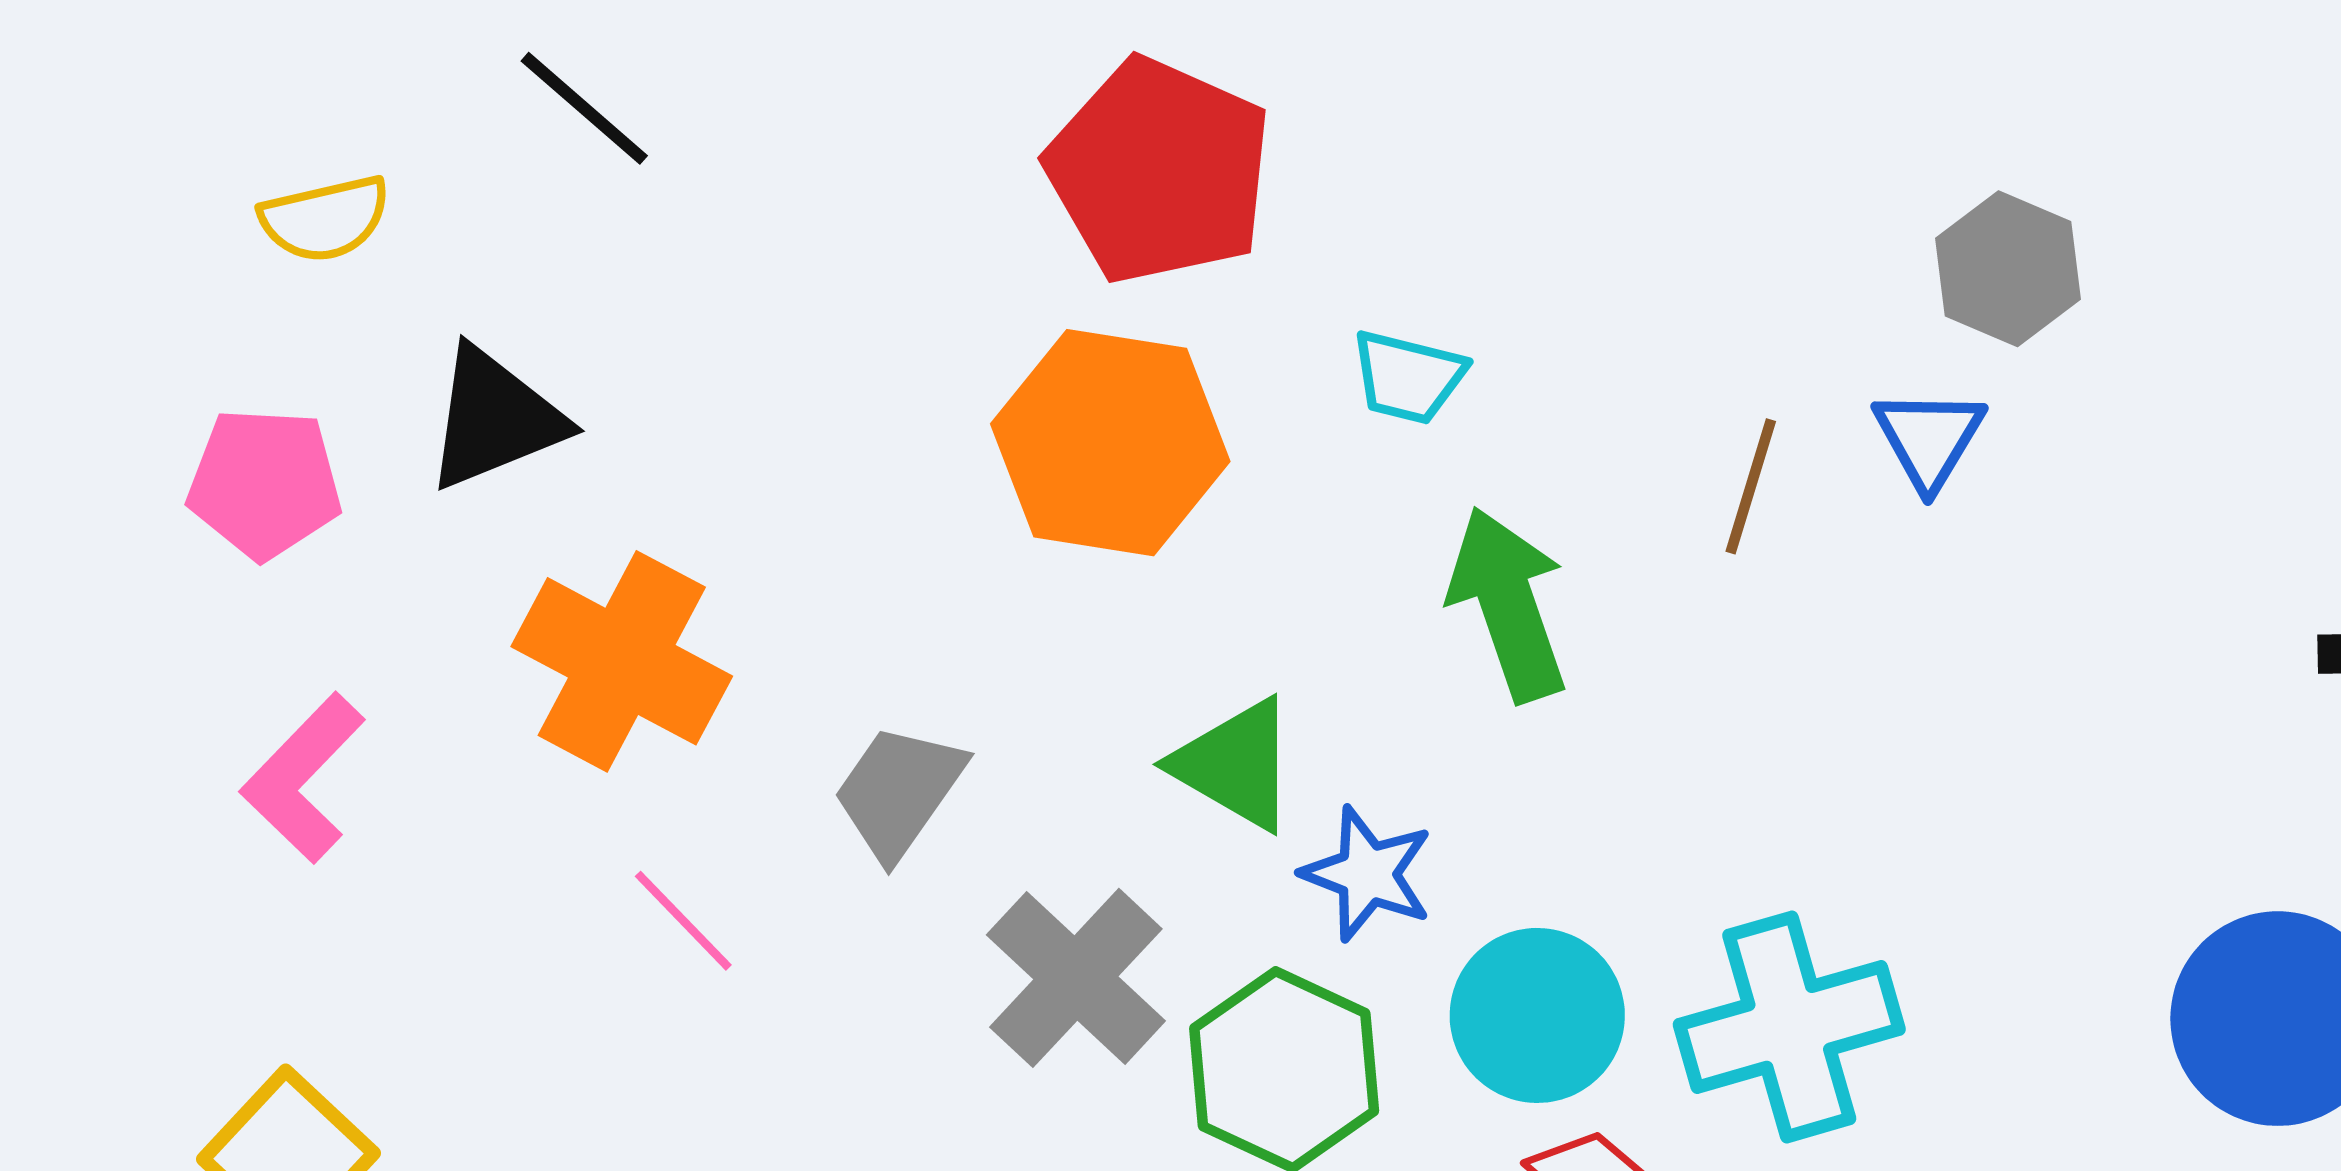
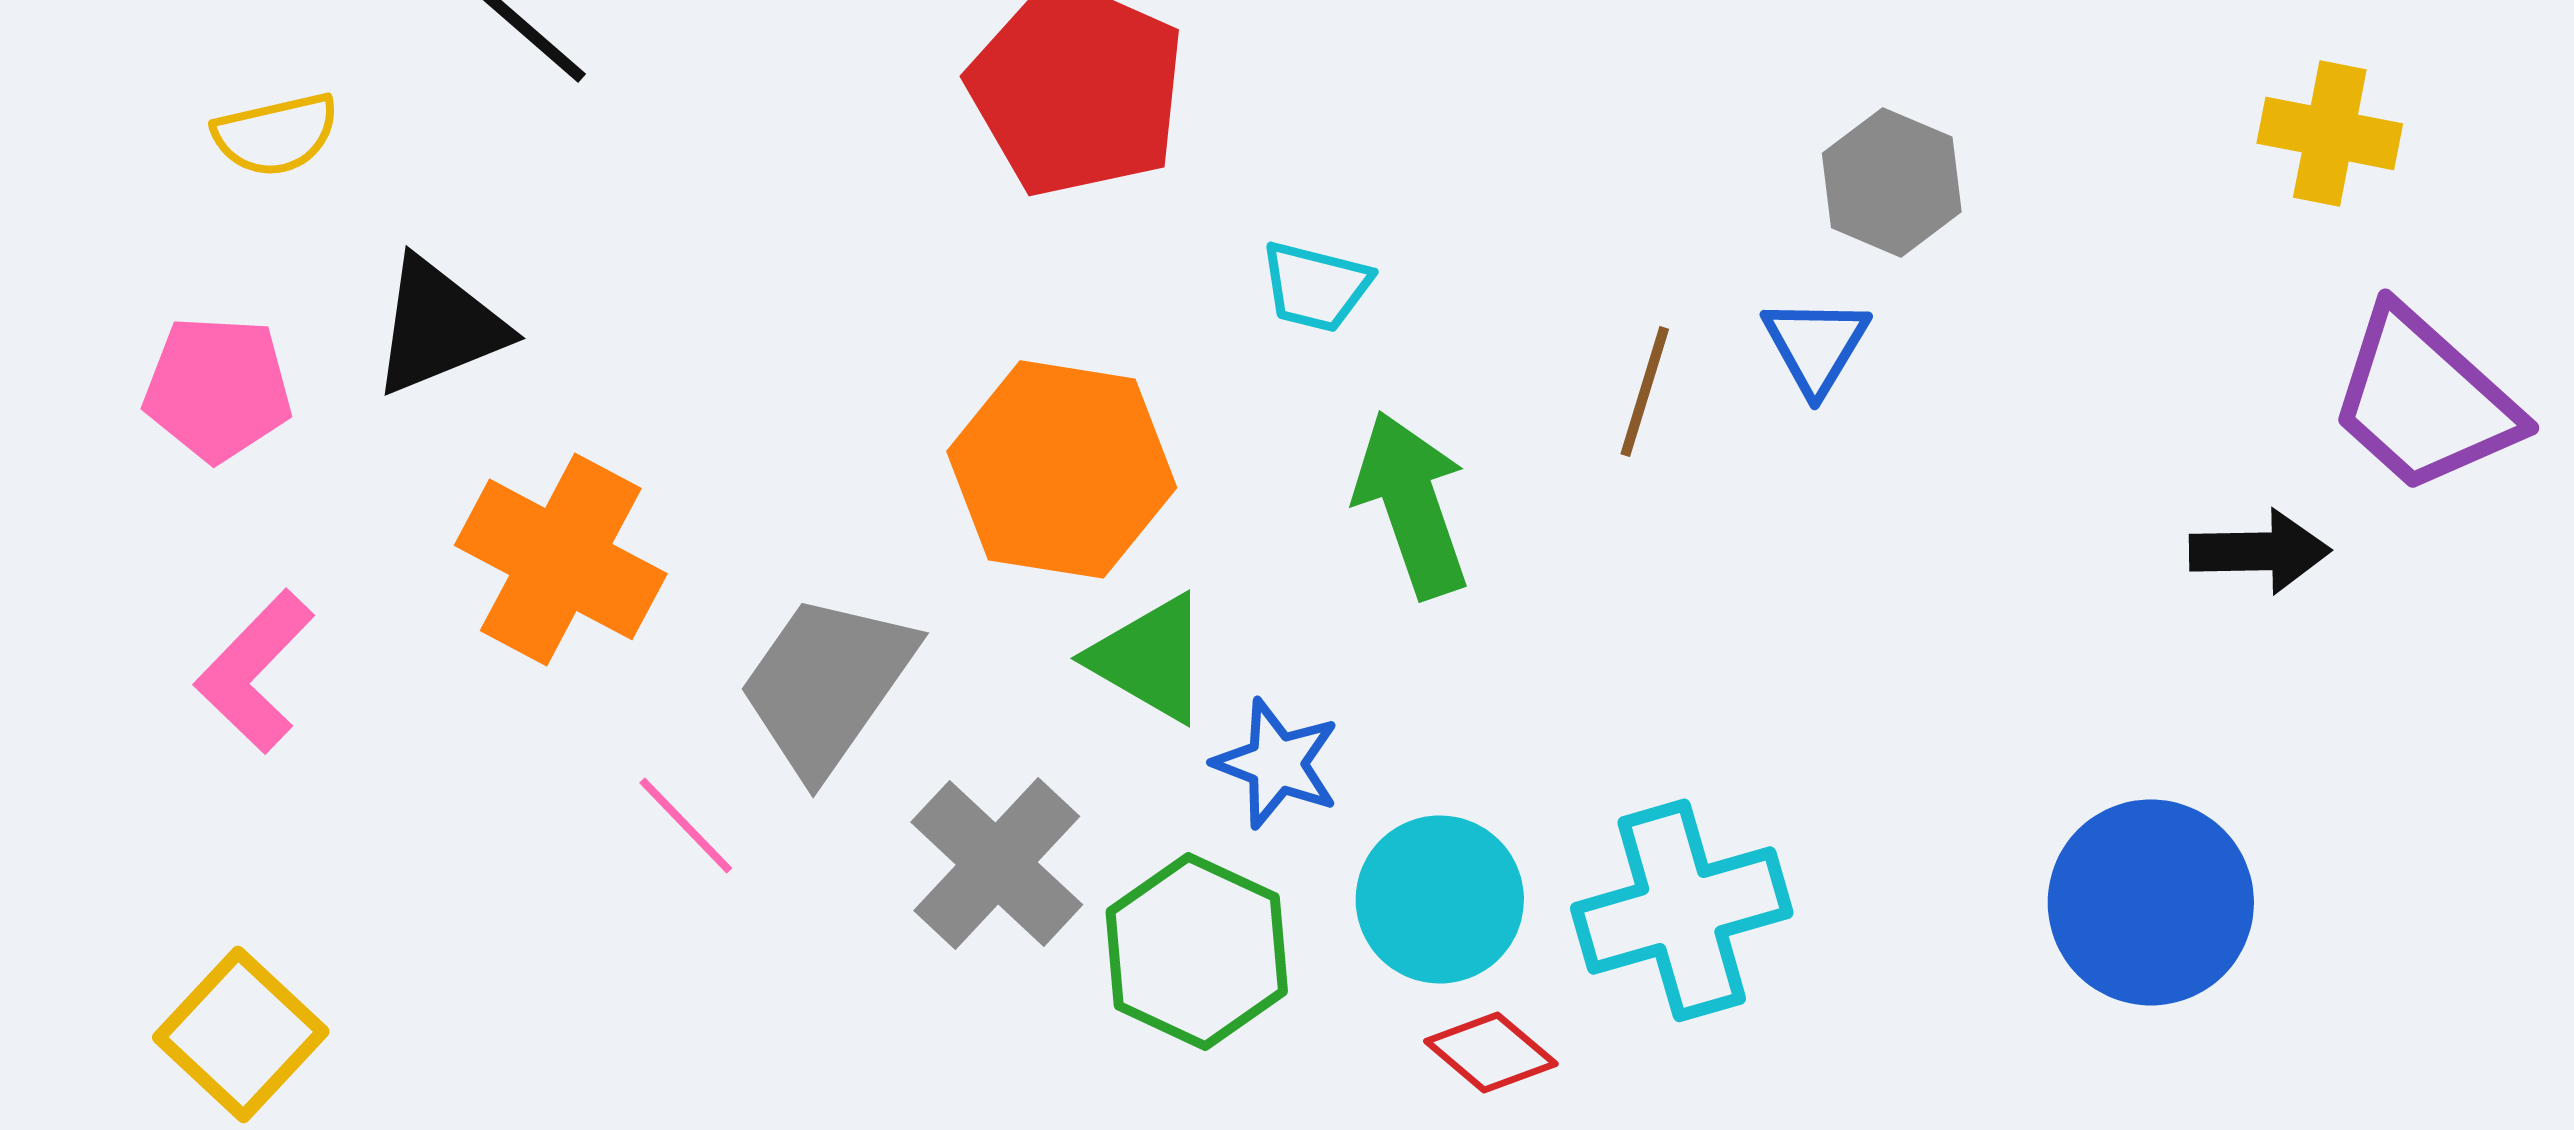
orange hexagon: (1110, 443) -> (1062, 469), moved
gray trapezoid: (899, 792) -> (827, 684), size x1.4
pink line: (683, 921) -> (686, 825), moved

